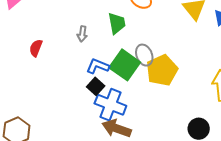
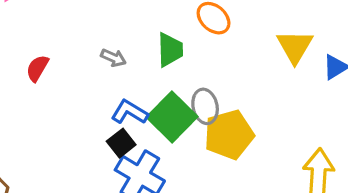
gray arrow: (82, 34) -> (113, 58), turned -84

